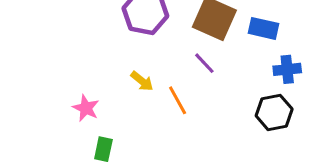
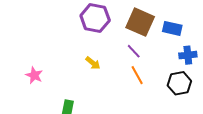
orange line: (178, 100) -> (137, 75), moved
pink star: (86, 108) -> (34, 75), moved

